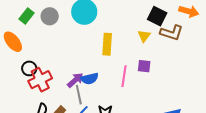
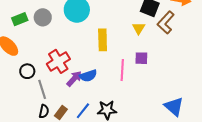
green rectangle: (27, 16) -> (20, 19), turned 35
brown L-shape: (172, 33) -> (166, 22), turned 120
red cross: (40, 80) -> (58, 61), moved
gray line: (79, 95) -> (42, 89), moved

